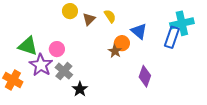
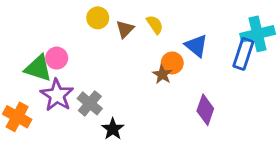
pink circle: (57, 49) -> (57, 58), moved

